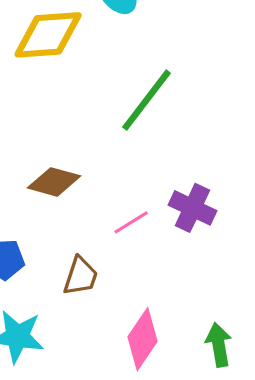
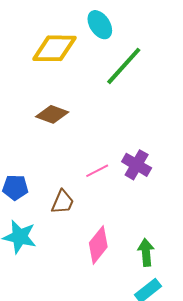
green line: (147, 100) -> (124, 66), moved
brown diamond: (54, 182) -> (52, 114), moved

